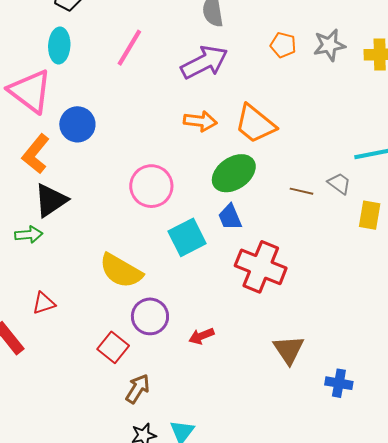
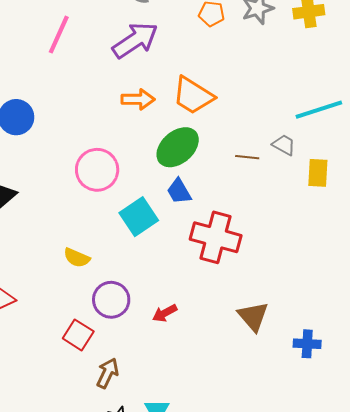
yellow semicircle: (121, 271) -> (77, 258), size x0.6

